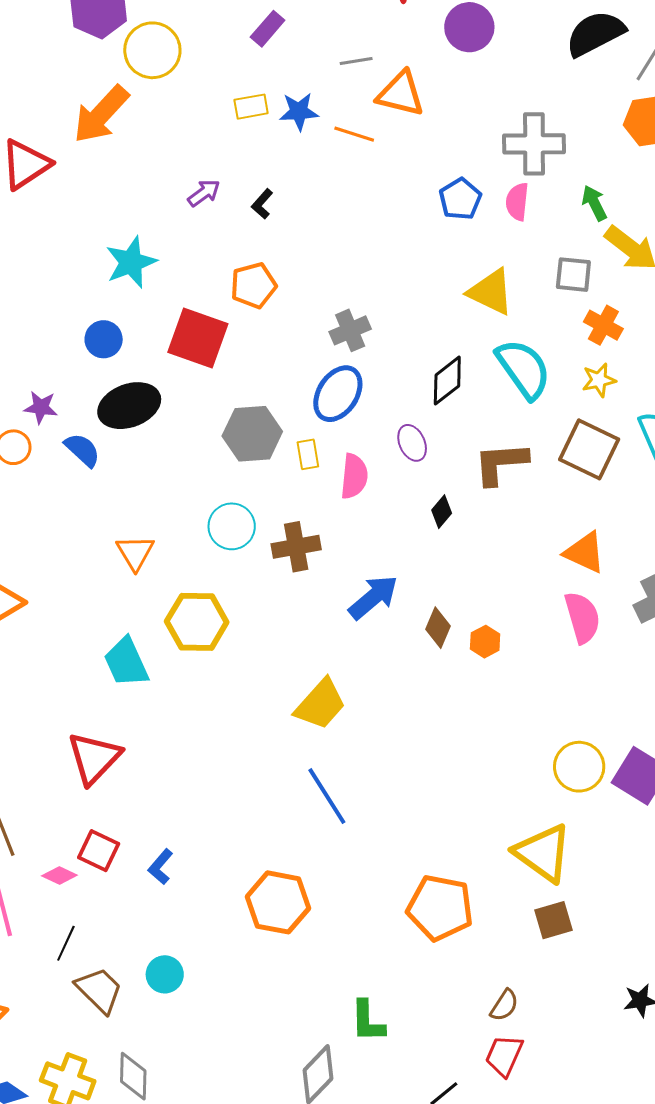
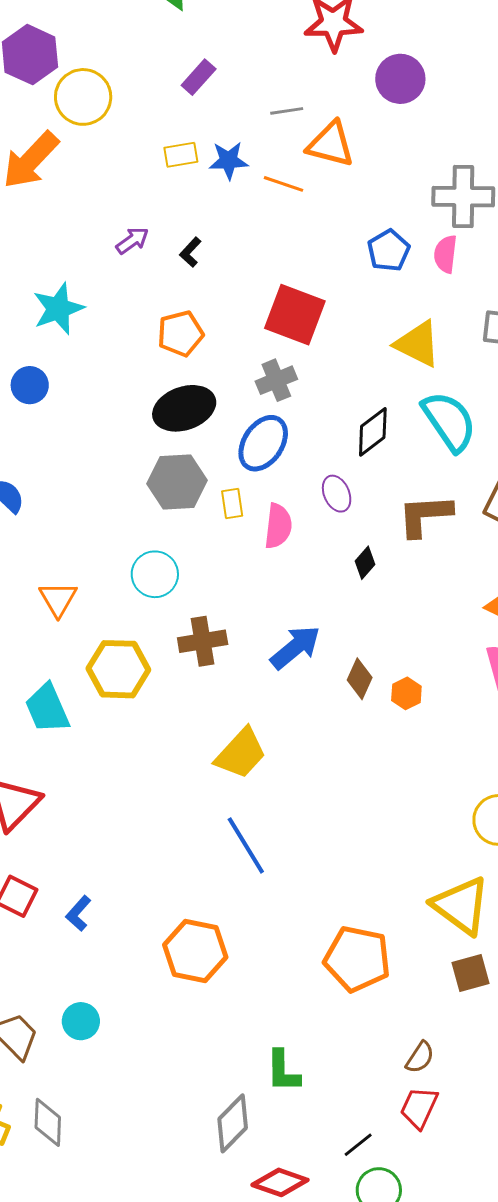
red square: (198, 338) -> (295, 315), moved
black ellipse: (129, 406) -> (184, 408), moved
brown cross: (296, 547) -> (203, 641), moved

